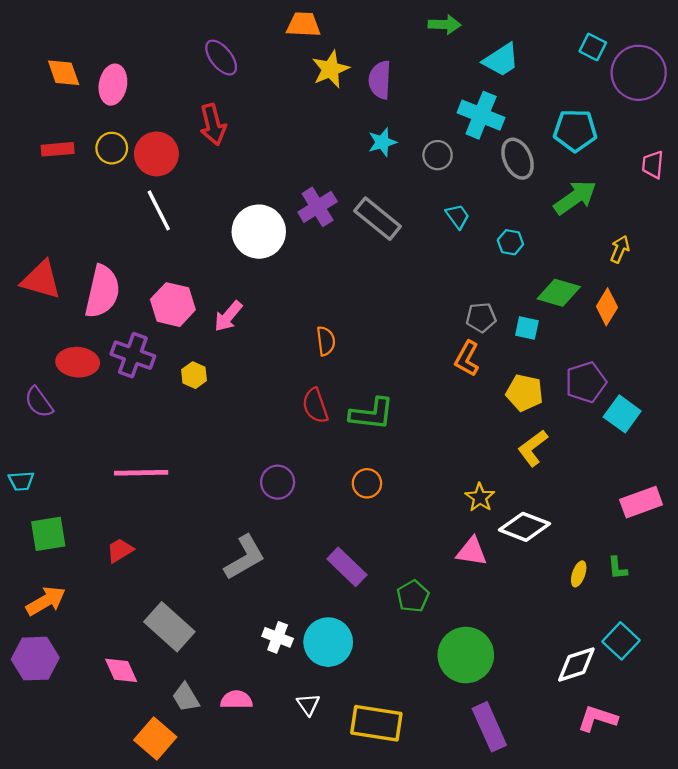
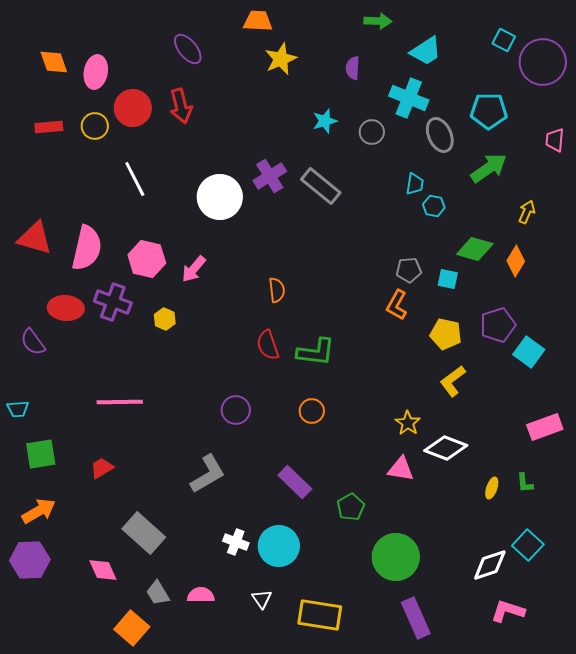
purple semicircle: (380, 80) -> (353, 68), moved, size x0.7
red circle: (156, 154) -> (133, 108), moved
cyan trapezoid: (458, 216) -> (415, 184), moved, turned 45

